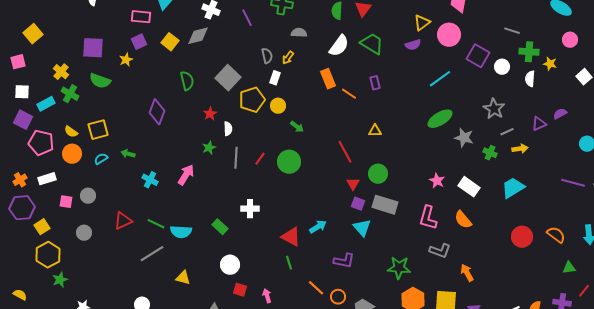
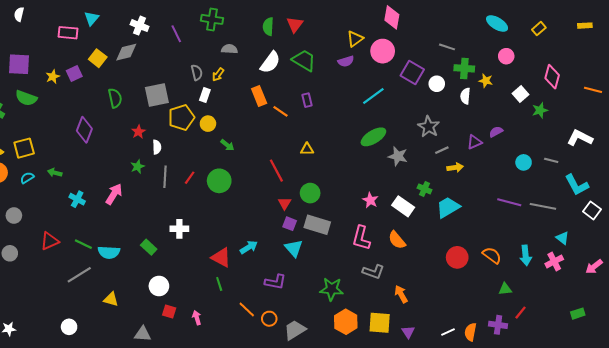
purple square: (139, 42) -> (74, 74), moved
gray square: (228, 78) -> (157, 95), turned 35
green cross: (490, 153) -> (424, 189), moved

